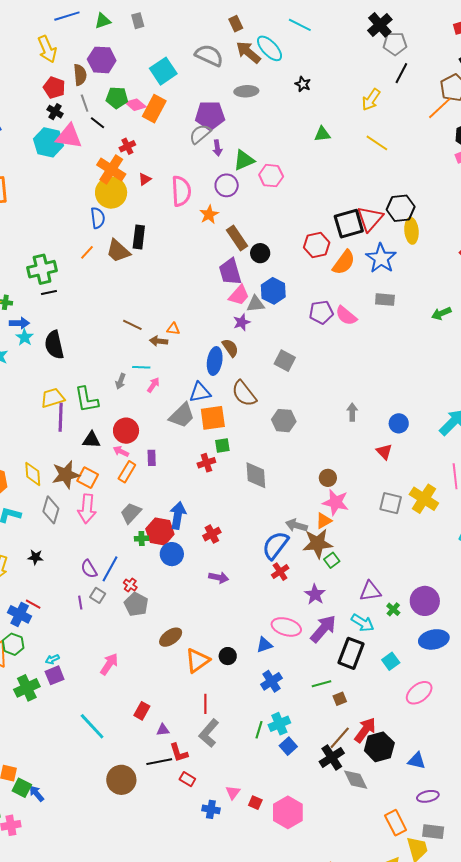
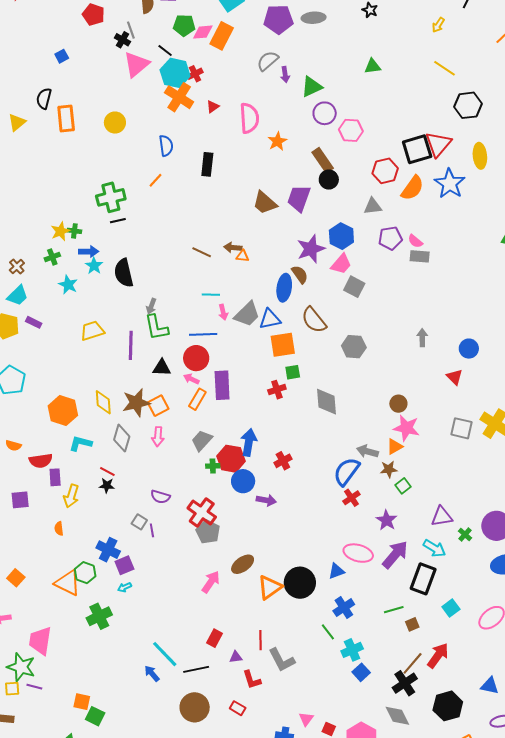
red pentagon: (54, 88) -> (93, 15), moved
yellow arrow: (371, 100) -> (438, 25), size x0.7
gray line: (85, 103) -> (131, 30), moved
pink diamond: (136, 105) -> (203, 32), turned -45
purple pentagon: (210, 115) -> (278, 19), moved
green triangle: (322, 134) -> (373, 66), moved
pink triangle: (69, 136) -> (136, 64), turned -48
cyan hexagon: (48, 142) -> (175, 73), moved
pink hexagon: (271, 176) -> (351, 130), moved
purple circle: (227, 185) -> (325, 113), moved
yellow circle: (111, 193) -> (115, 123), moved, size x0.7
black hexagon: (401, 208) -> (468, 105), moved
brown rectangle: (237, 238) -> (323, 160), moved
brown trapezoid: (118, 251) -> (265, 203), moved
purple trapezoid: (230, 272) -> (299, 198), turned 36
blue hexagon: (273, 291) -> (341, 236), moved
pink trapezoid: (239, 295) -> (341, 264), moved
gray rectangle: (385, 300) -> (420, 256), moved
gray triangle: (256, 304) -> (373, 206), moved
pink semicircle: (346, 316) -> (415, 241), size x0.7
purple star: (242, 322) -> (311, 249), size x1.6
brown arrow: (159, 341) -> (233, 248), moved
gray arrow: (120, 381) -> (151, 306), moved
pink arrow: (153, 385) -> (223, 312), turned 133
yellow trapezoid: (53, 398) -> (92, 331), moved
gray trapezoid: (182, 415) -> (247, 314), moved
purple rectangle: (152, 458) -> (222, 385), size x1.8
orange square: (88, 478) -> (158, 406), turned 35
pink arrow: (87, 509) -> (158, 437), size x0.7
brown star: (318, 543) -> (389, 469), size x0.6
purple semicircle: (89, 569) -> (160, 497), turned -42
blue line: (110, 569) -> (203, 334), moved, turned 60
purple arrow: (219, 577) -> (266, 500), moved
red cross: (130, 585) -> (202, 512), size x2.0
gray square: (98, 595) -> (139, 522), moved
red line: (33, 604) -> (107, 471), moved
blue cross: (20, 614) -> (108, 550), moved
black circle: (228, 656) -> (300, 583), size x1.8
cyan square: (391, 661) -> (451, 608), moved
pink arrow: (109, 664) -> (211, 582), moved
purple square: (55, 675) -> (124, 565), moved
red line: (205, 704) -> (260, 640), moved
green line: (259, 730) -> (328, 632), moved, turned -54
gray L-shape: (209, 733) -> (282, 660), turned -68
black hexagon: (379, 747) -> (448, 706), moved
black line: (159, 762) -> (196, 669), moved
red rectangle: (187, 779) -> (238, 708), moved
gray diamond: (356, 780) -> (397, 716), moved
blue arrow: (37, 794) -> (152, 674), moved

